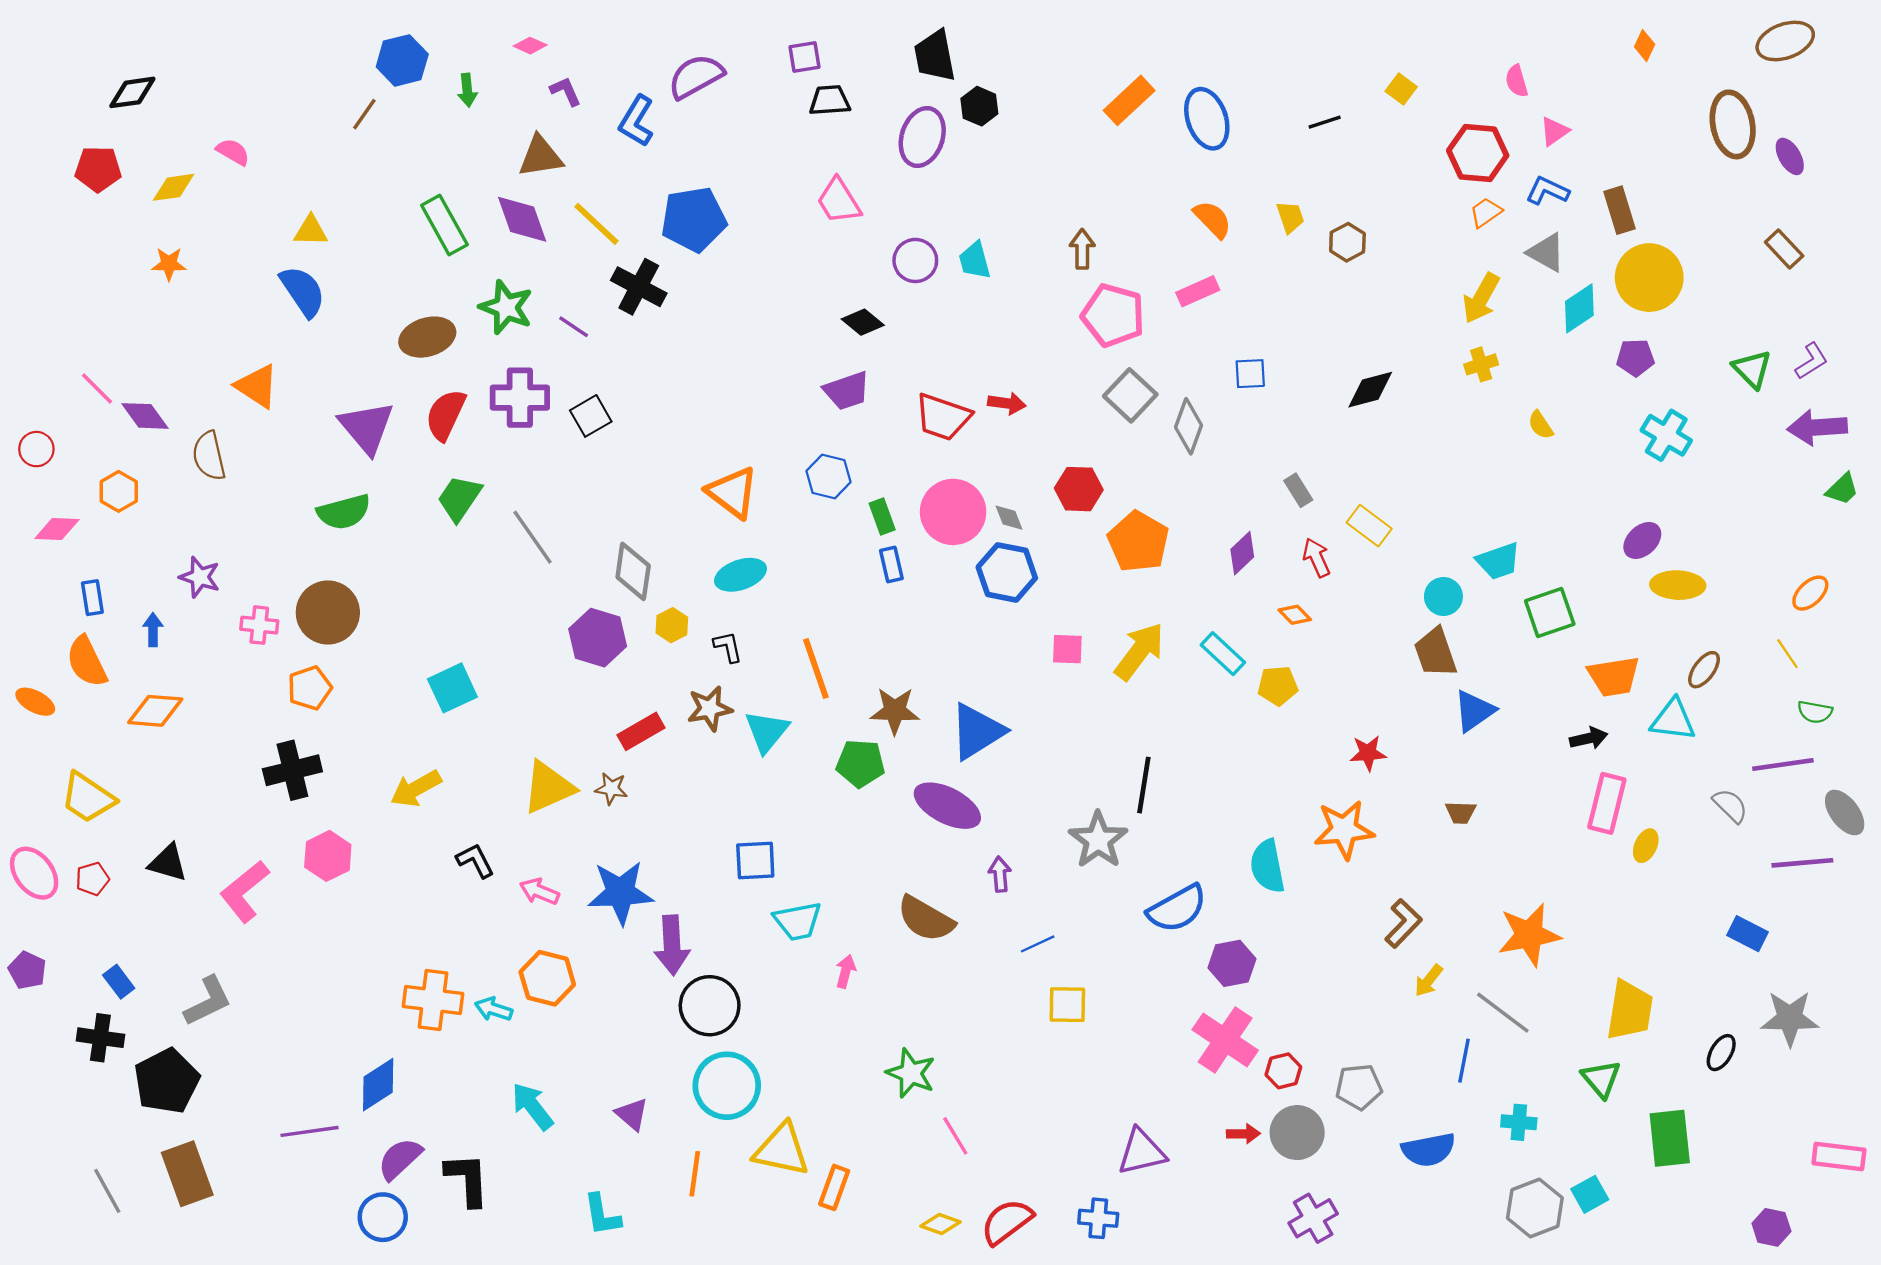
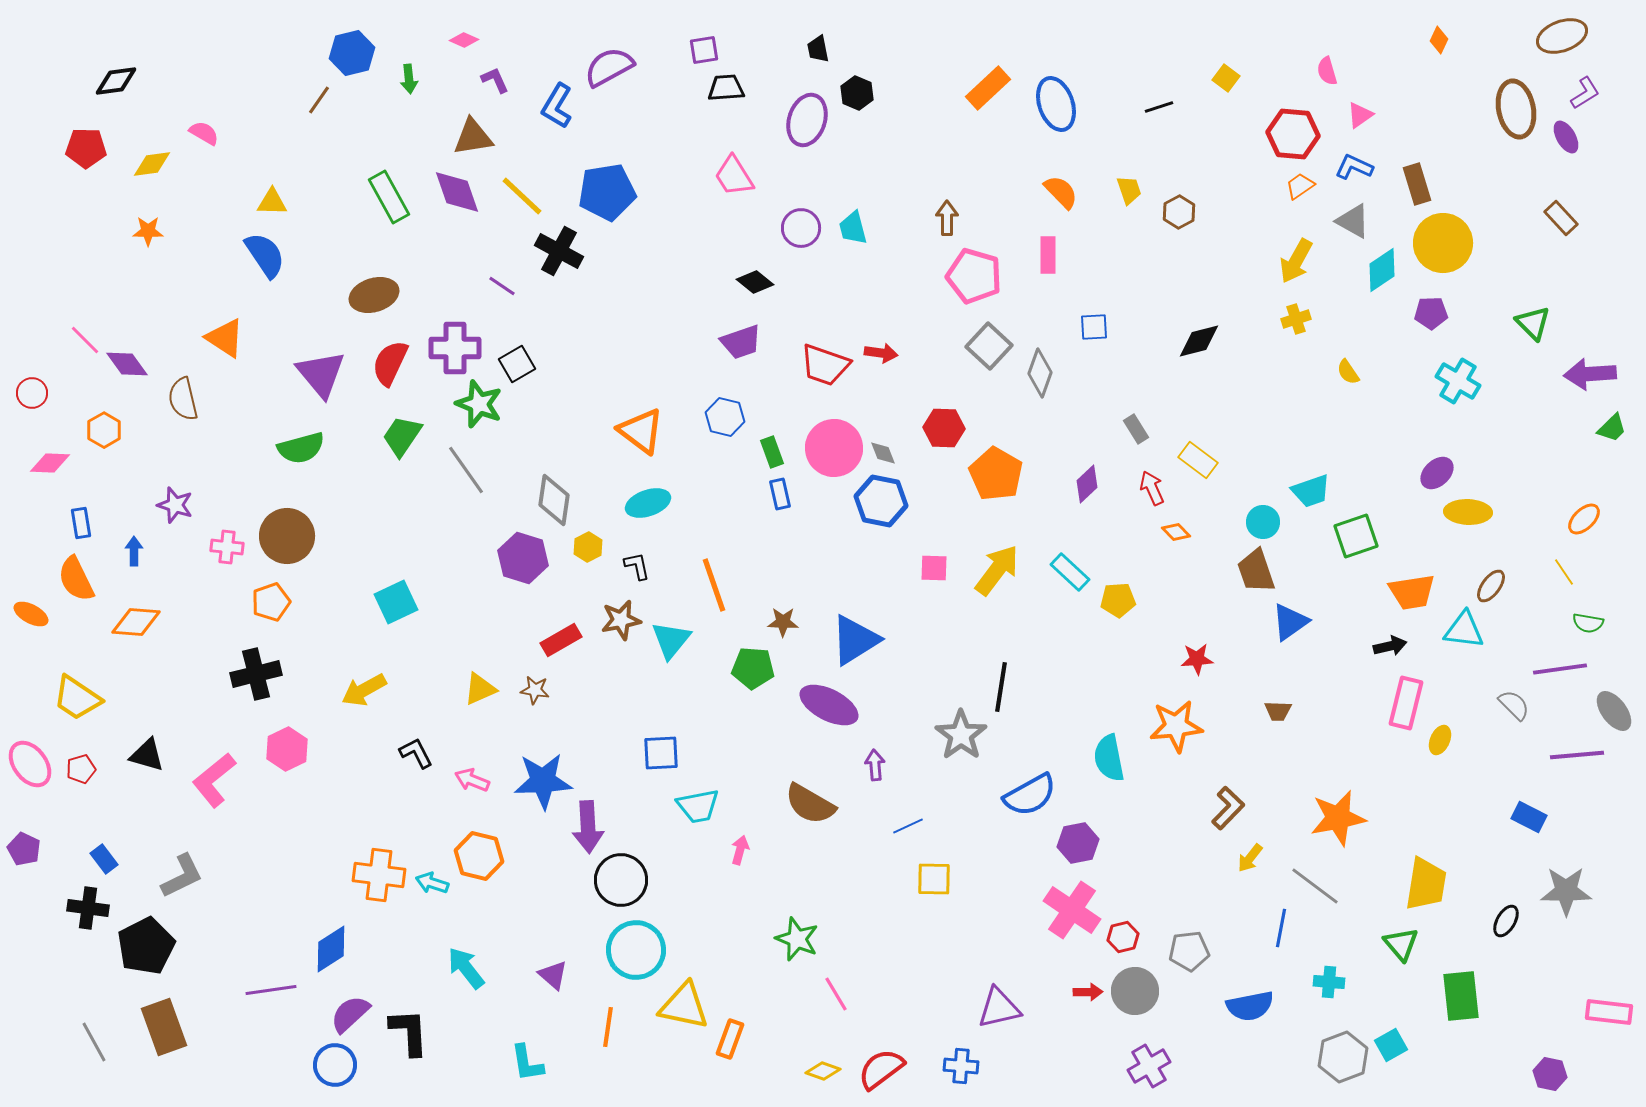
black trapezoid: (935, 56) -> (818, 49), size x0.6
pink rectangle: (1198, 291) -> (1048, 255), turned -66
green star: (506, 307) -> (479, 404), moved
purple L-shape: (1811, 361) -> (1585, 93), moved
orange diamond: (1295, 615) -> (1176, 532), moved
brown star: (895, 711) -> (783, 622), size x0.7
yellow triangle: (548, 787) -> (480, 689), size x0.7

